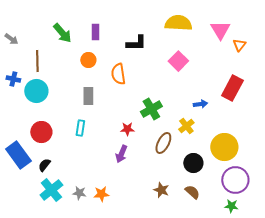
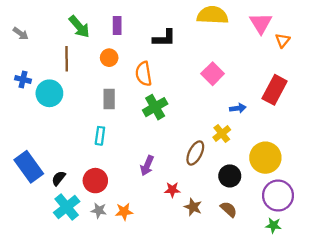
brown line: (37, 61) -> (67, 59), moved
pink square: (178, 61) -> (213, 74), moved
green cross: (151, 109) -> (155, 107), moved
red star: (127, 129) -> (172, 190), moved
red circle: (41, 132) -> (95, 181), moved

